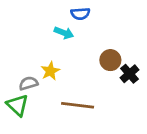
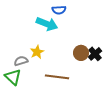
cyan arrow: (64, 33) -> (47, 24), size x1.5
brown circle: (110, 60) -> (81, 53), moved

